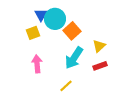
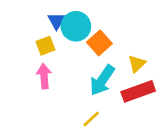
pink arrow: (37, 64) -> (44, 76), moved
red rectangle: (100, 66) -> (138, 91), size x1.6

